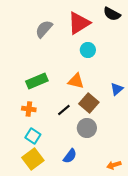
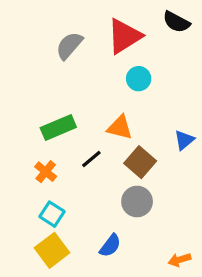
orange cross: (29, 109) -> (46, 172), turned 32
black line: (64, 110) -> (91, 159), moved

